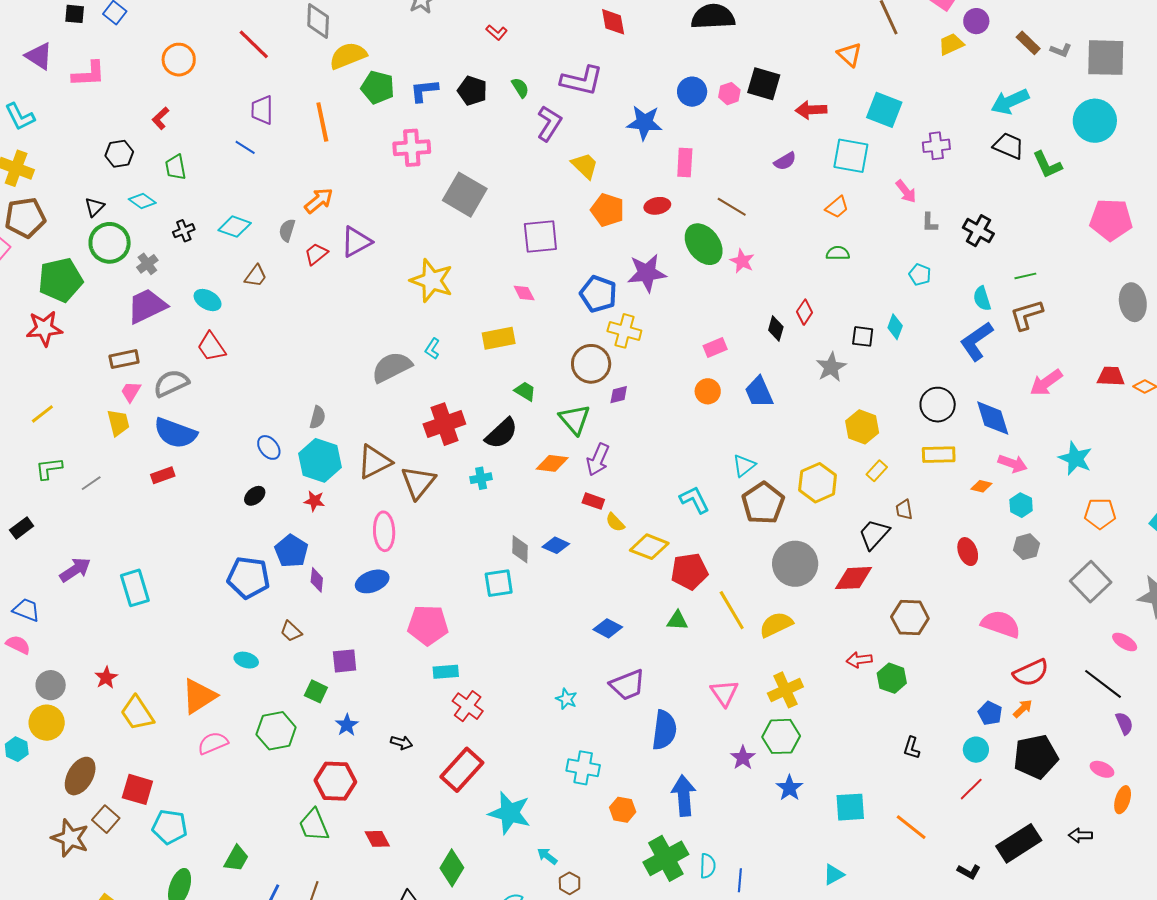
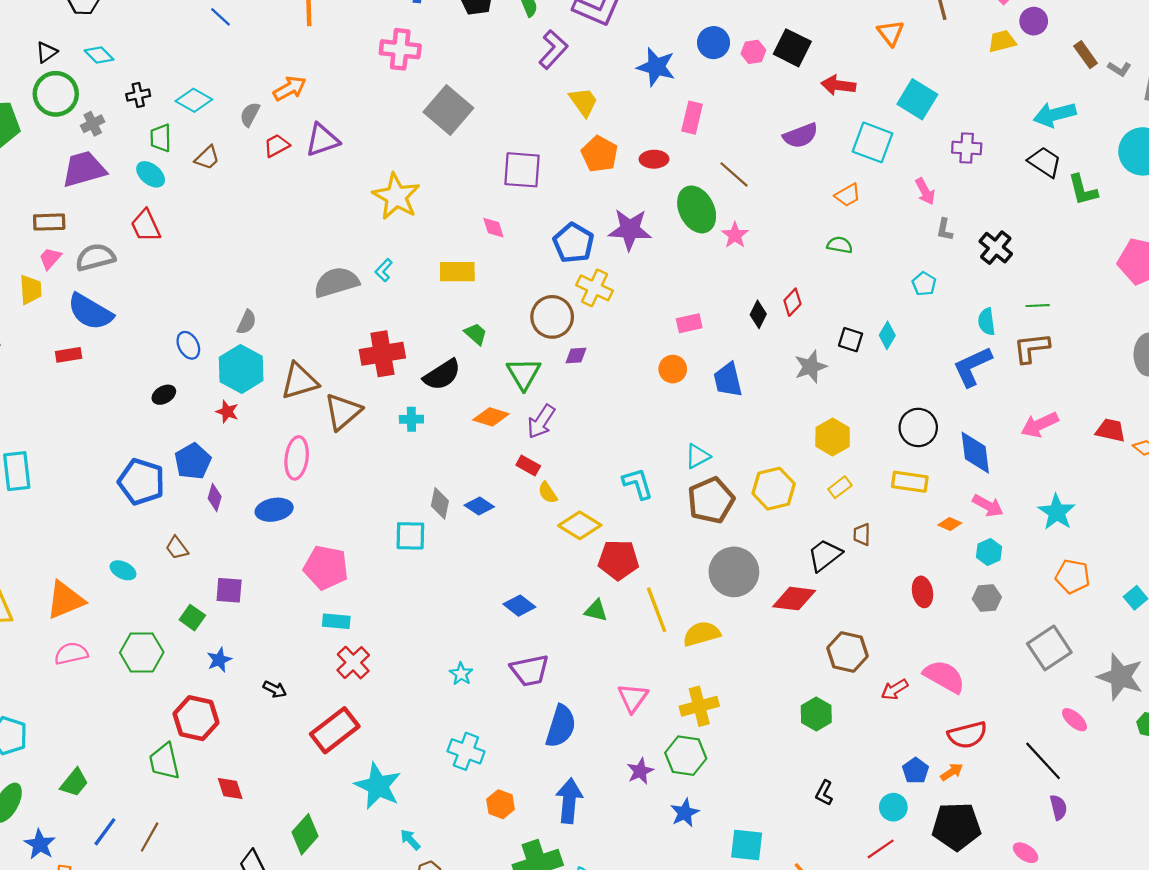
purple semicircle: (785, 161) -> (800, 136), size x1.4
green trapezoid: (176, 167) -> (161, 138), moved
red arrow: (859, 660) -> (895, 689), moved, turned -35

